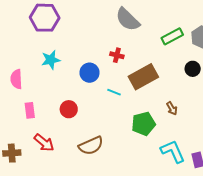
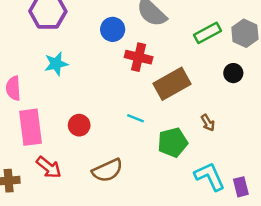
red cross: (117, 55) -> (139, 57), size x1.5
blue circle: (89, 73) -> (113, 29), moved
cyan line: (114, 92) -> (135, 118), moved
pink rectangle: (30, 110) -> (30, 127), size x1.8

